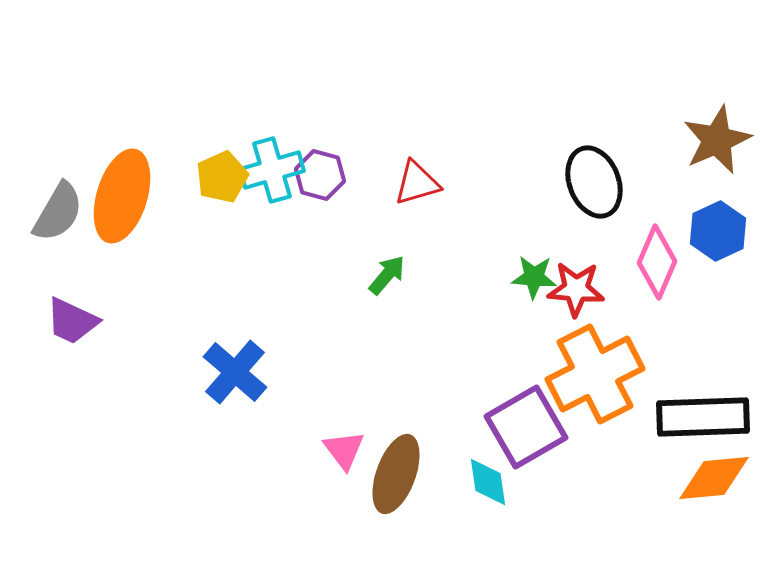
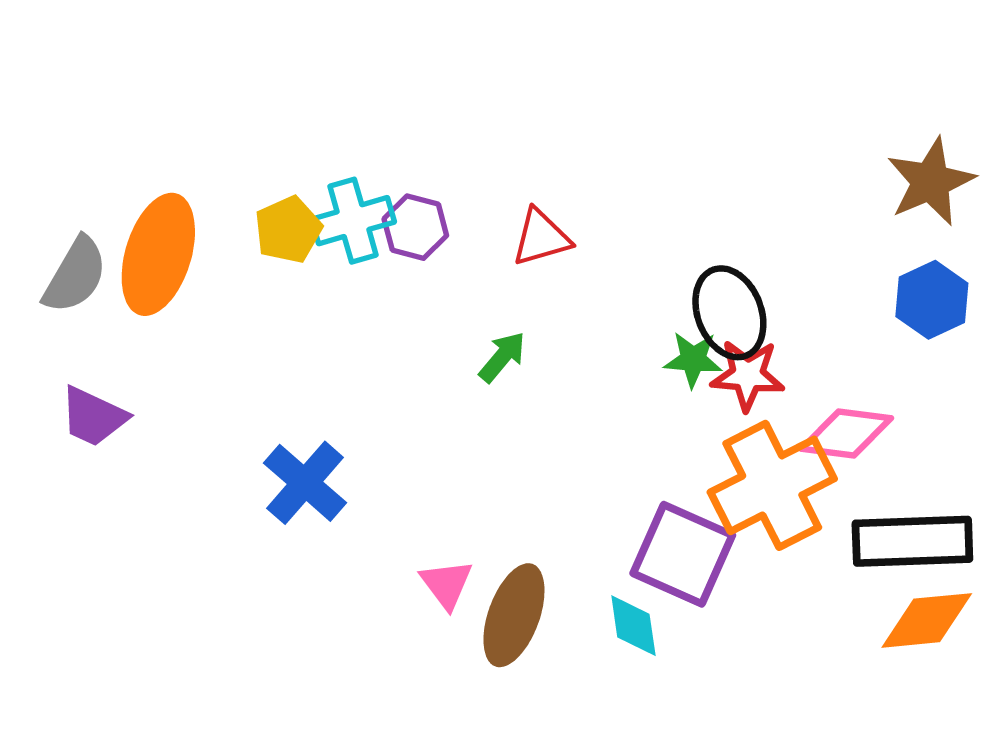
black ellipse: (594, 182) -> (729, 313), moved
pink diamond: (657, 262) -> (846, 434), moved, turned 74
purple square: (526, 427) -> (683, 554), turned -36

